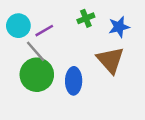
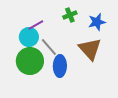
cyan circle: (18, 26) -> (29, 37), moved
gray line: (36, 51) -> (49, 47), moved

